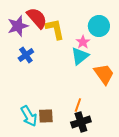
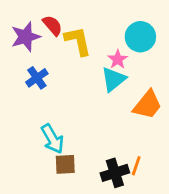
red semicircle: (37, 18) -> (52, 25), size x0.7
orange trapezoid: (104, 74) -> (147, 105), turned 75
orange line: (78, 105) -> (136, 166), moved
cyan arrow: (29, 116) -> (52, 139), moved

